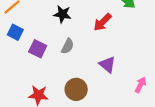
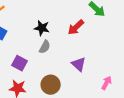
black star: (62, 14) -> (42, 28), moved
purple square: (38, 49) -> (19, 63), moved

